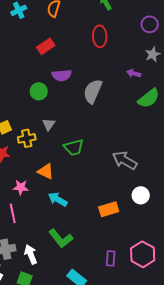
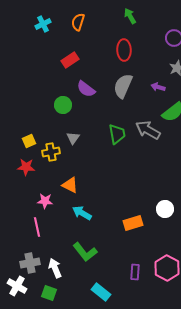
purple semicircle: (62, 75) -> (86, 89), turned 42
gray semicircle: (93, 91) -> (123, 86), moved
green trapezoid: (74, 147) -> (117, 134), moved, turned -85
gray arrow: (125, 160) -> (148, 130), moved

